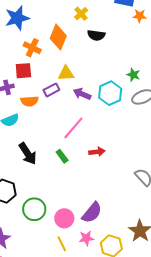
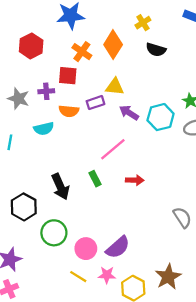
black arrow: (28, 154) -> (60, 187), moved
yellow line: (62, 244) -> (78, 277), turned -42

